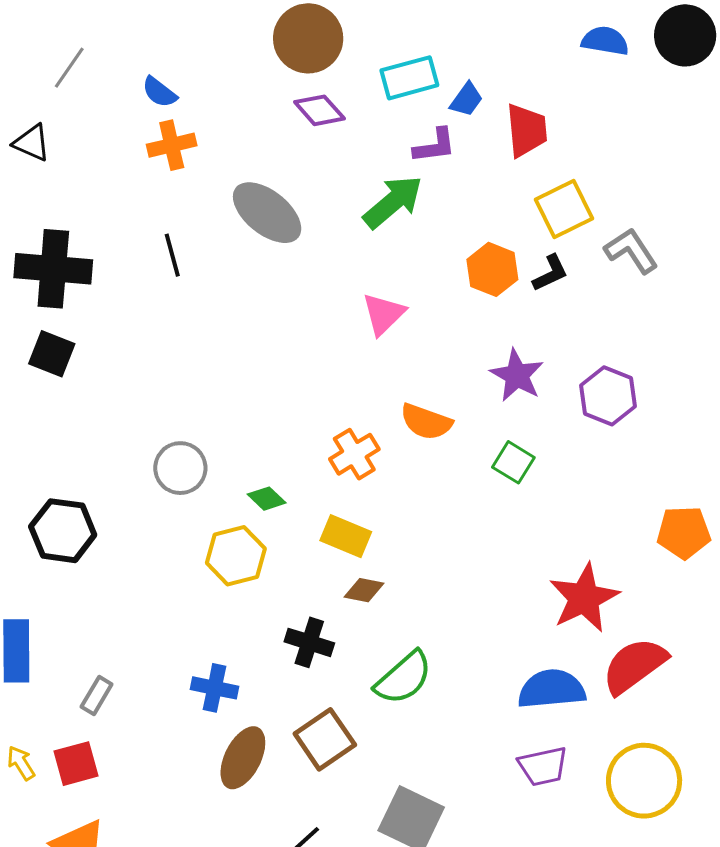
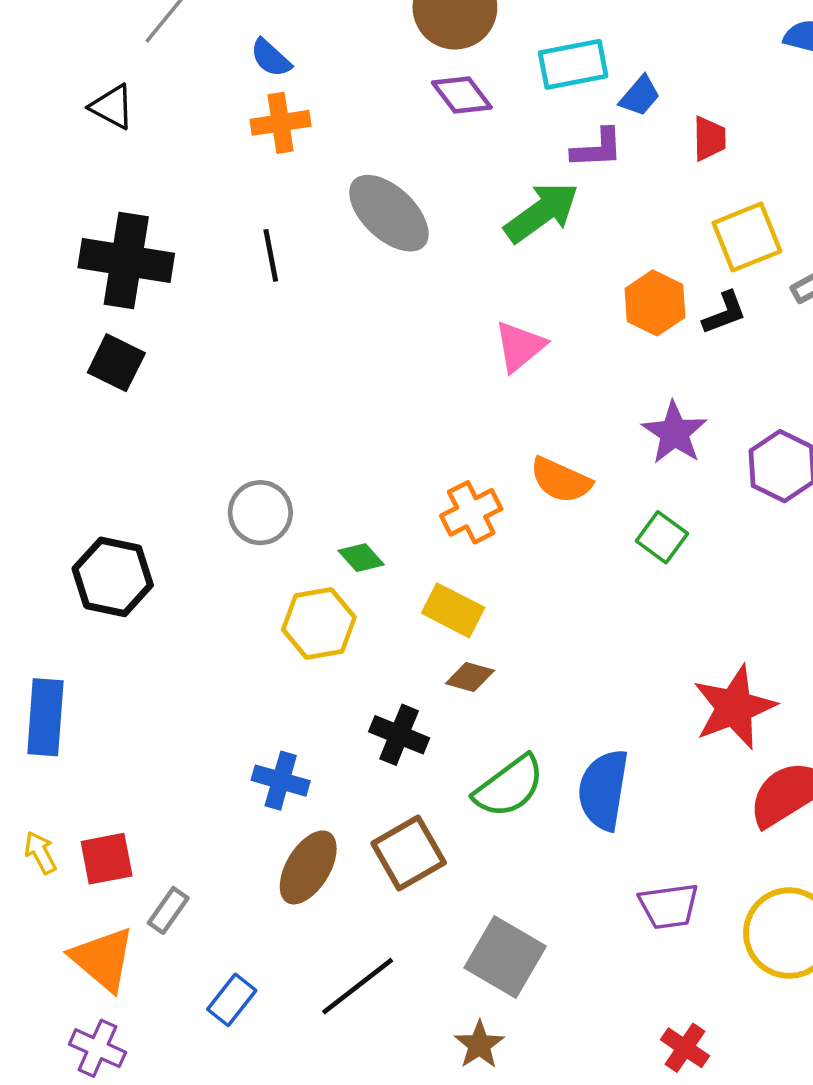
red trapezoid: (527, 130) -> (709, 139), size x0.7
blue semicircle: (552, 689) -> (603, 790), moved, turned -80
gray rectangle: (97, 696) -> (168, 910), moved

